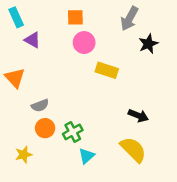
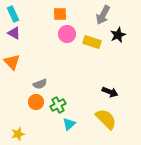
purple triangle: (32, 40) -> (14, 33), moved
yellow rectangle: (107, 70) -> (92, 42), moved
gray semicircle: (40, 105) -> (40, 84), moved
yellow star: (24, 155) -> (18, 134), moved

